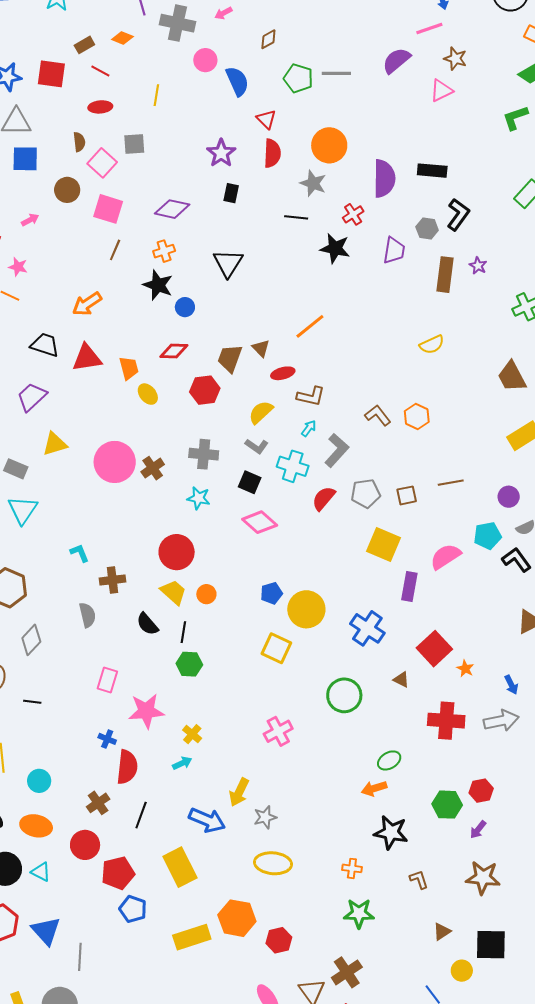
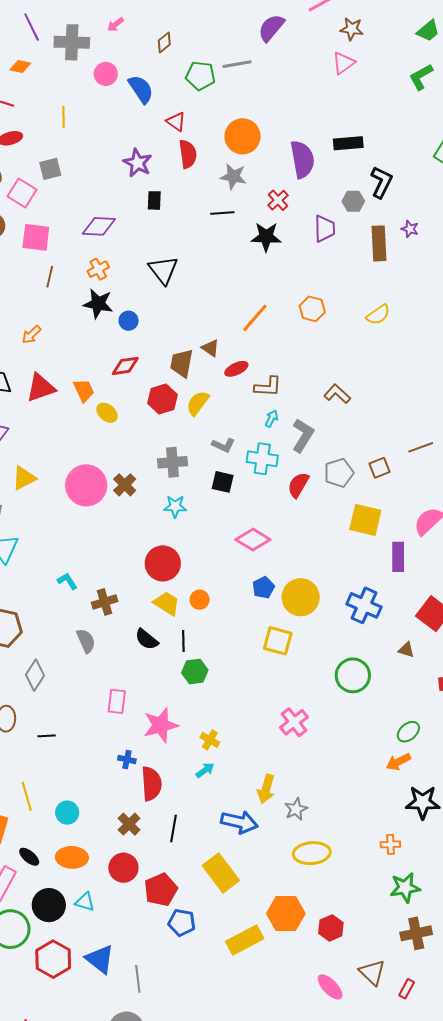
purple semicircle: (396, 60) -> (271, 28), moved
orange arrow: (87, 304) -> (31, 335), size x0.7
yellow semicircle: (261, 412) -> (198, 403), moved
orange hexagon: (417, 417) -> (312, 309), moved
pink diamond: (260, 522) -> (253, 540), moved
brown cross: (347, 972) -> (416, 933), moved, turned 32

